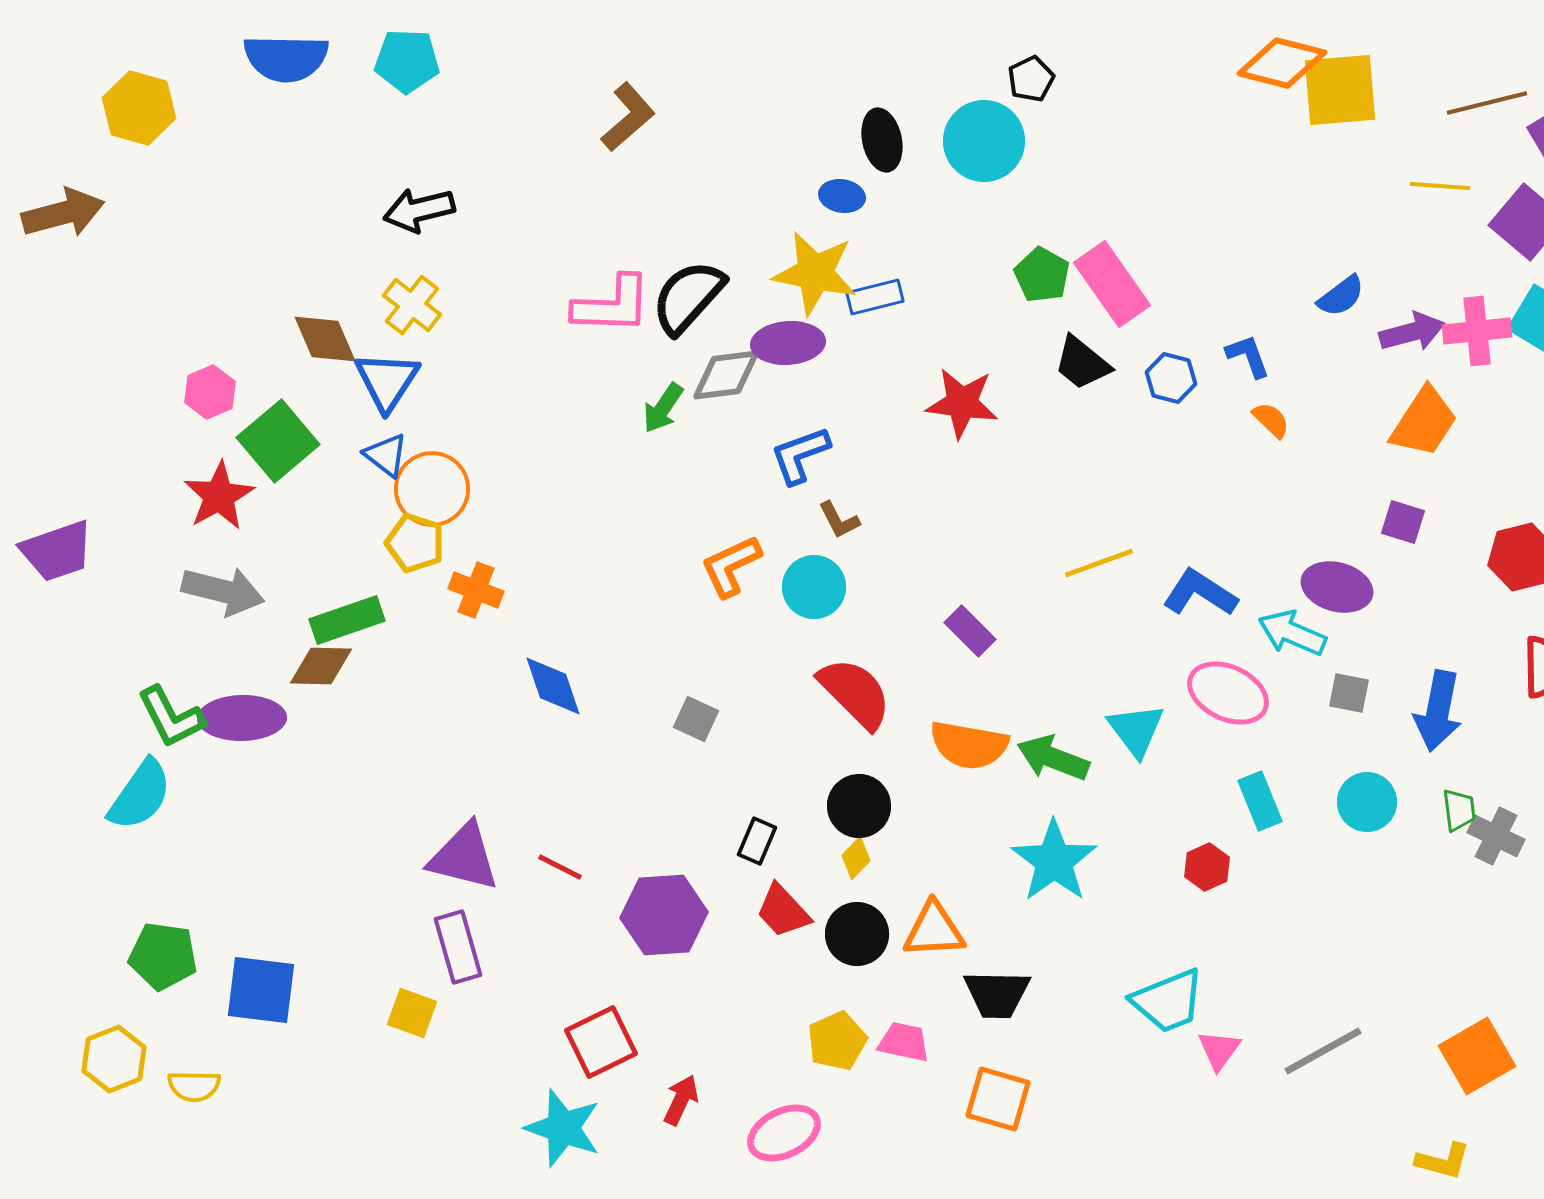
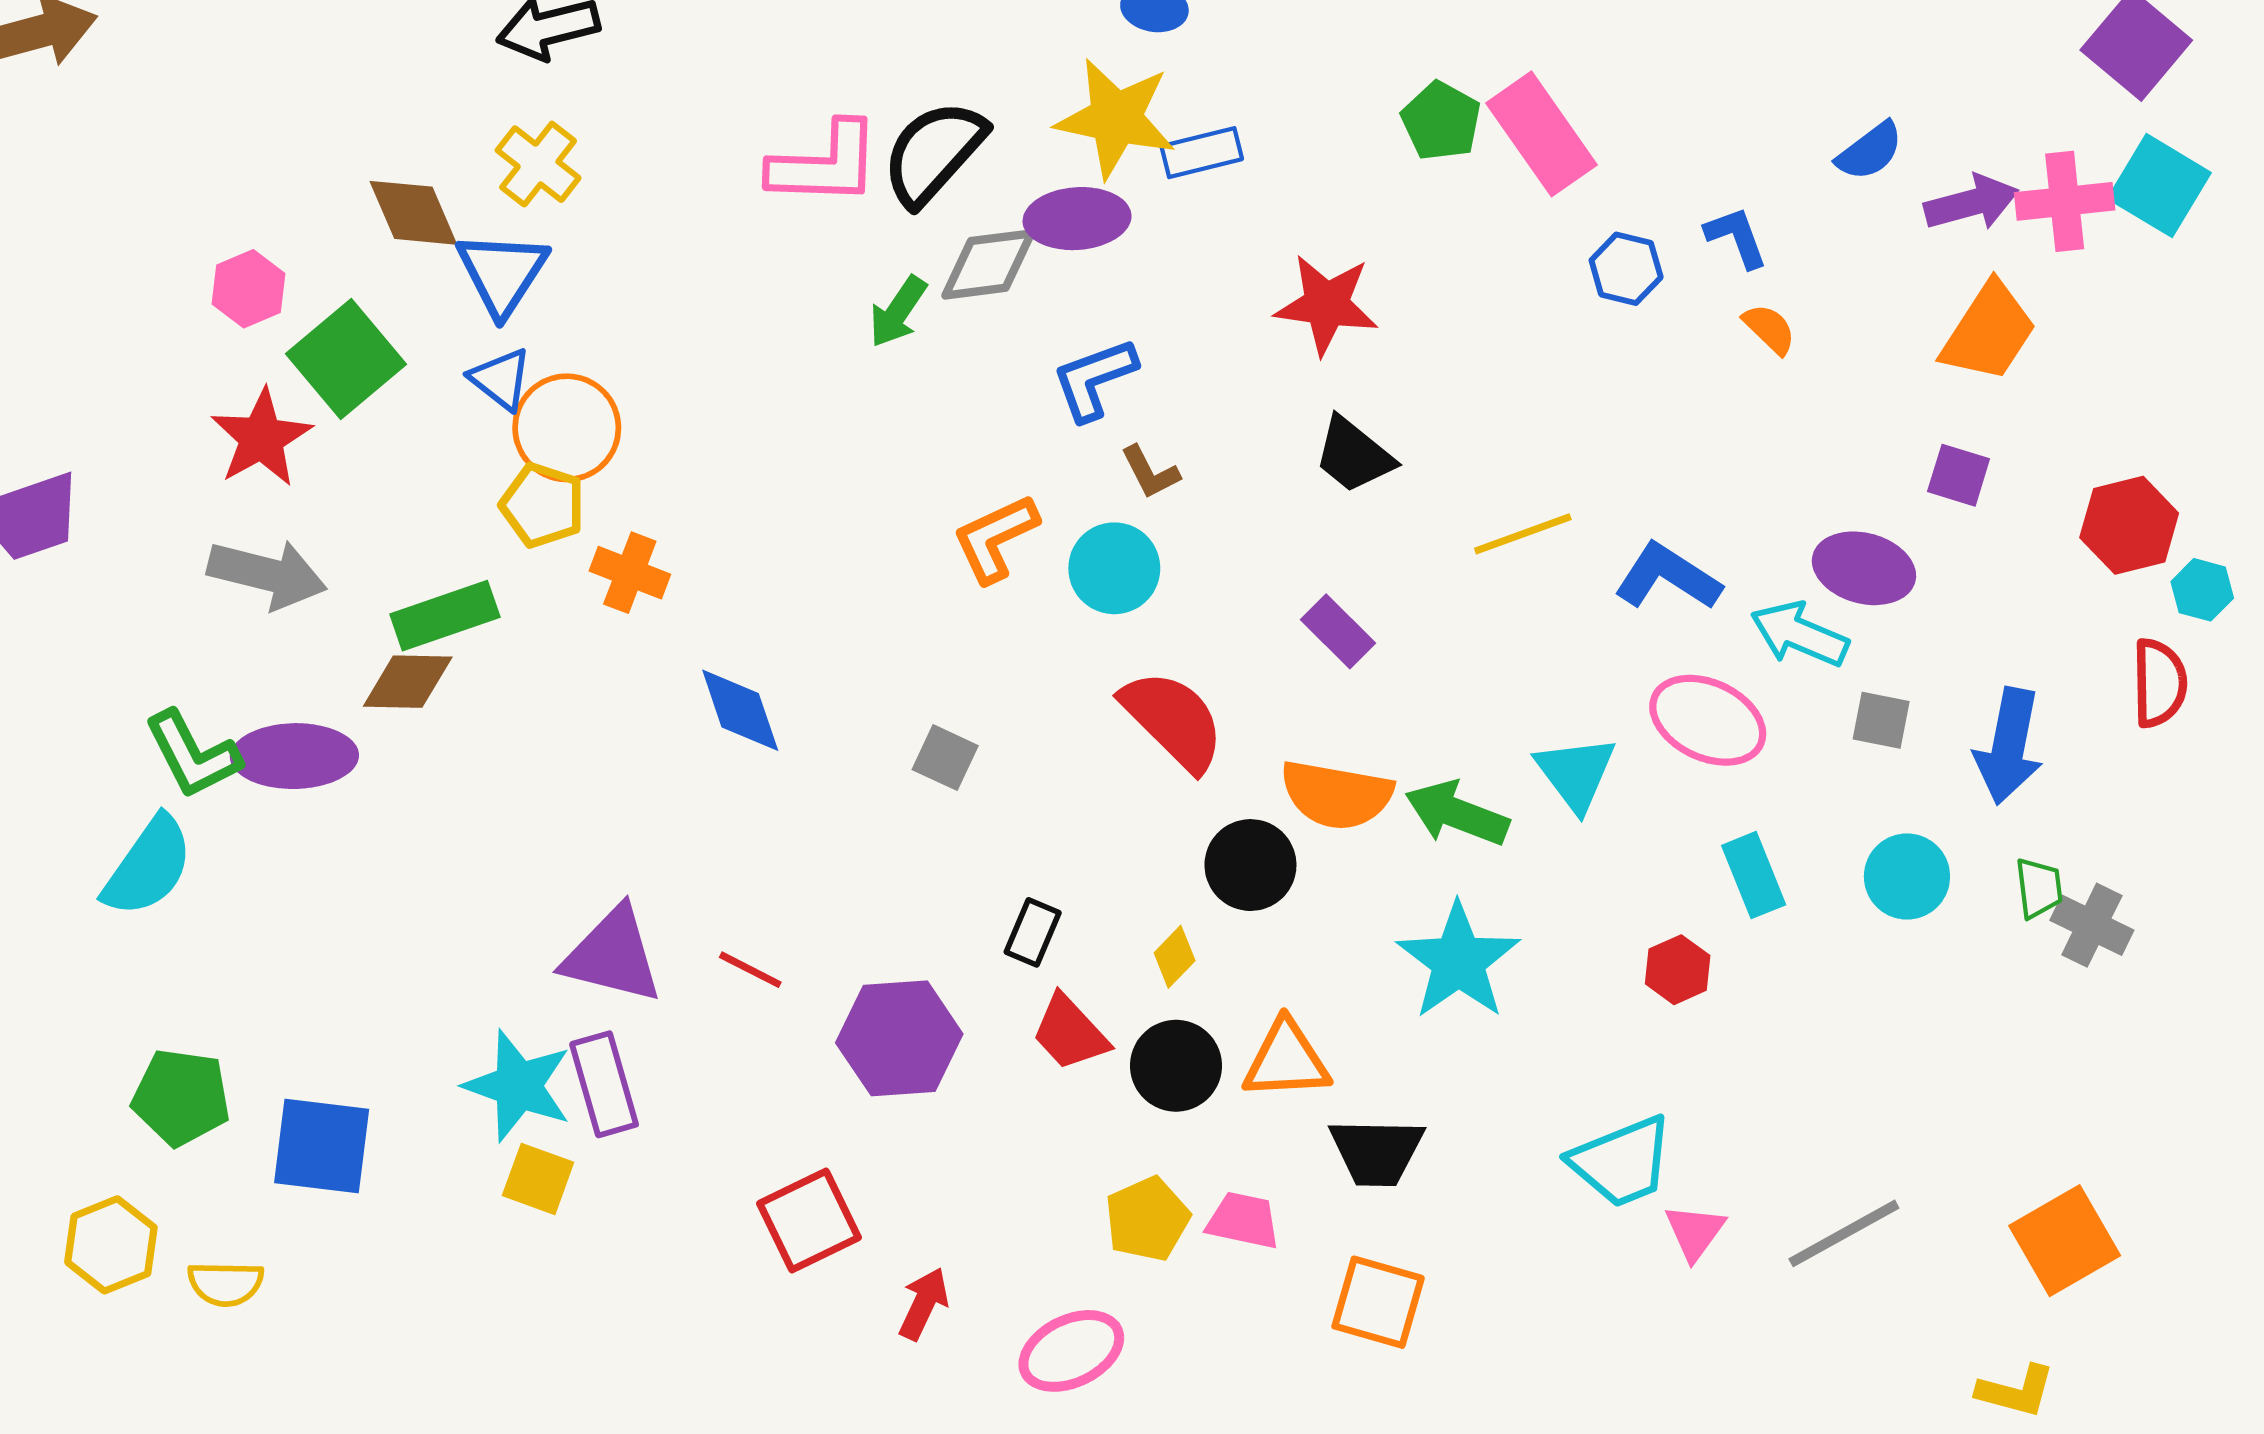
black trapezoid: (1082, 363) -> (1354, 455), moved
black circle: (859, 806) -> (1250, 865), moved
cyan star: (563, 1128) -> (518, 1086), moved

